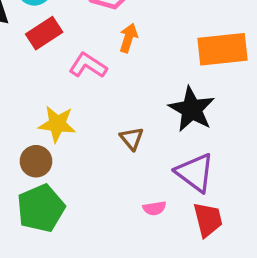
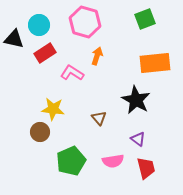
purple triangle: (195, 173) -> (138, 139), size x0.6
green pentagon: (41, 208) -> (71, 161), moved
pink semicircle: (154, 208) -> (113, 161), size x1.5

